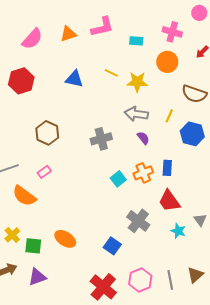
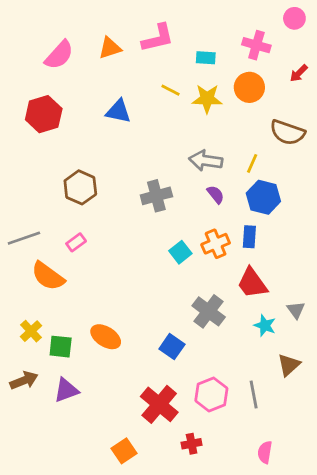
yellow line: (111, 73) -> (170, 90), moved
yellow star: (137, 82) -> (207, 99), moved
blue hexagon: (192, 134) -> (263, 197), moved
brown triangle: (195, 275) -> (289, 365), moved

